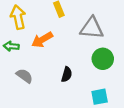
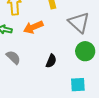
gray triangle: (92, 28) -> (79, 22), turned 30

